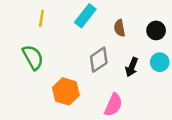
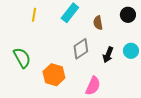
black circle: (156, 30) -> (128, 15), moved
green semicircle: (33, 57) -> (22, 58), moved

